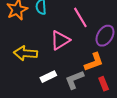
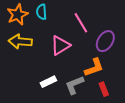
yellow arrow: (26, 53) -> (20, 41), moved

